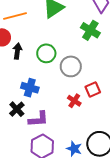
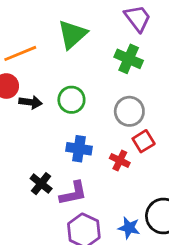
black arrow: (17, 51) -> (31, 102), turned 98
gray circle: (71, 66) -> (129, 111), moved
blue cross: (30, 88) -> (79, 149), moved

